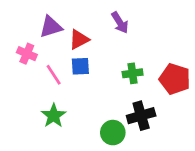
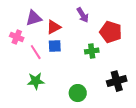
red pentagon: (175, 79) -> (111, 32), moved
green star: (54, 116) -> (36, 81), turned 30
black cross: (141, 116) -> (117, 81), moved

